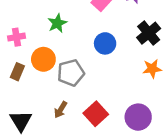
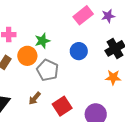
green star: (57, 23) -> (42, 41), moved
gray pentagon: (71, 73) -> (47, 70), turned 30

